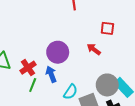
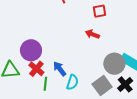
purple circle: (58, 52) -> (31, 50), moved
cyan semicircle: (70, 92) -> (72, 82), moved

